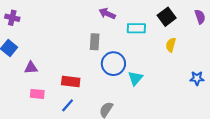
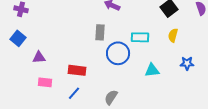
cyan rectangle: (136, 28) -> (140, 37), moved
cyan triangle: (135, 78) -> (152, 70), moved, turned 42
blue star: (197, 78) -> (187, 63), moved

